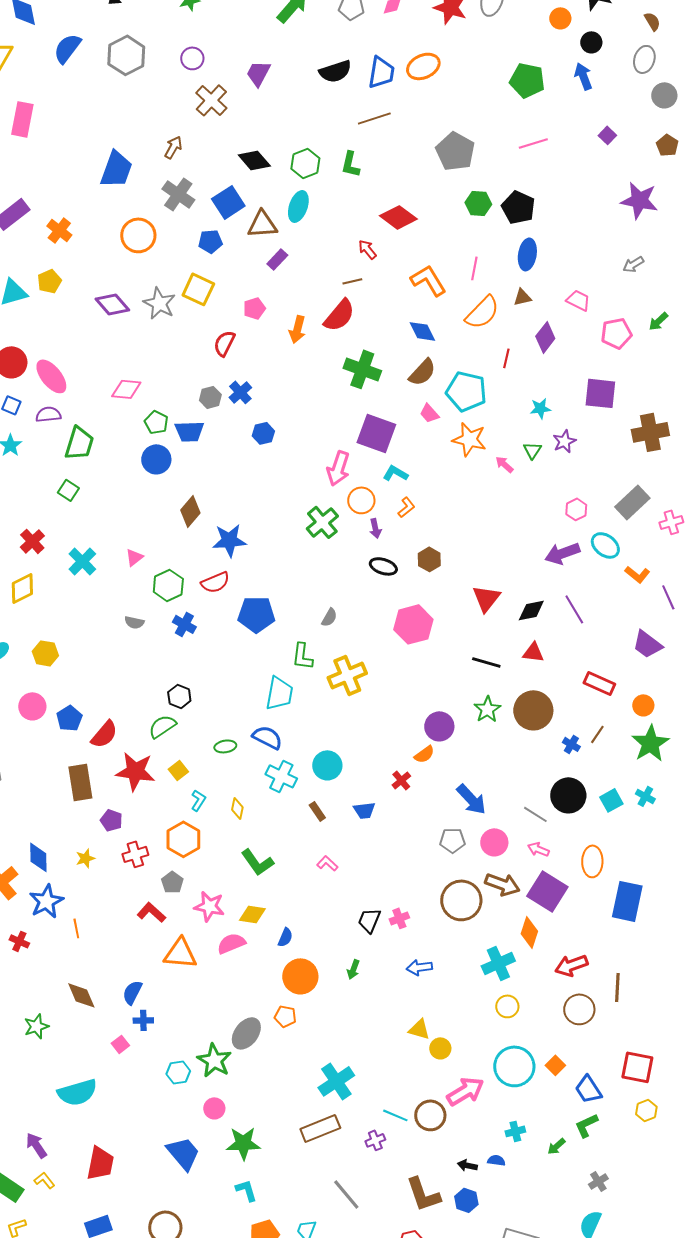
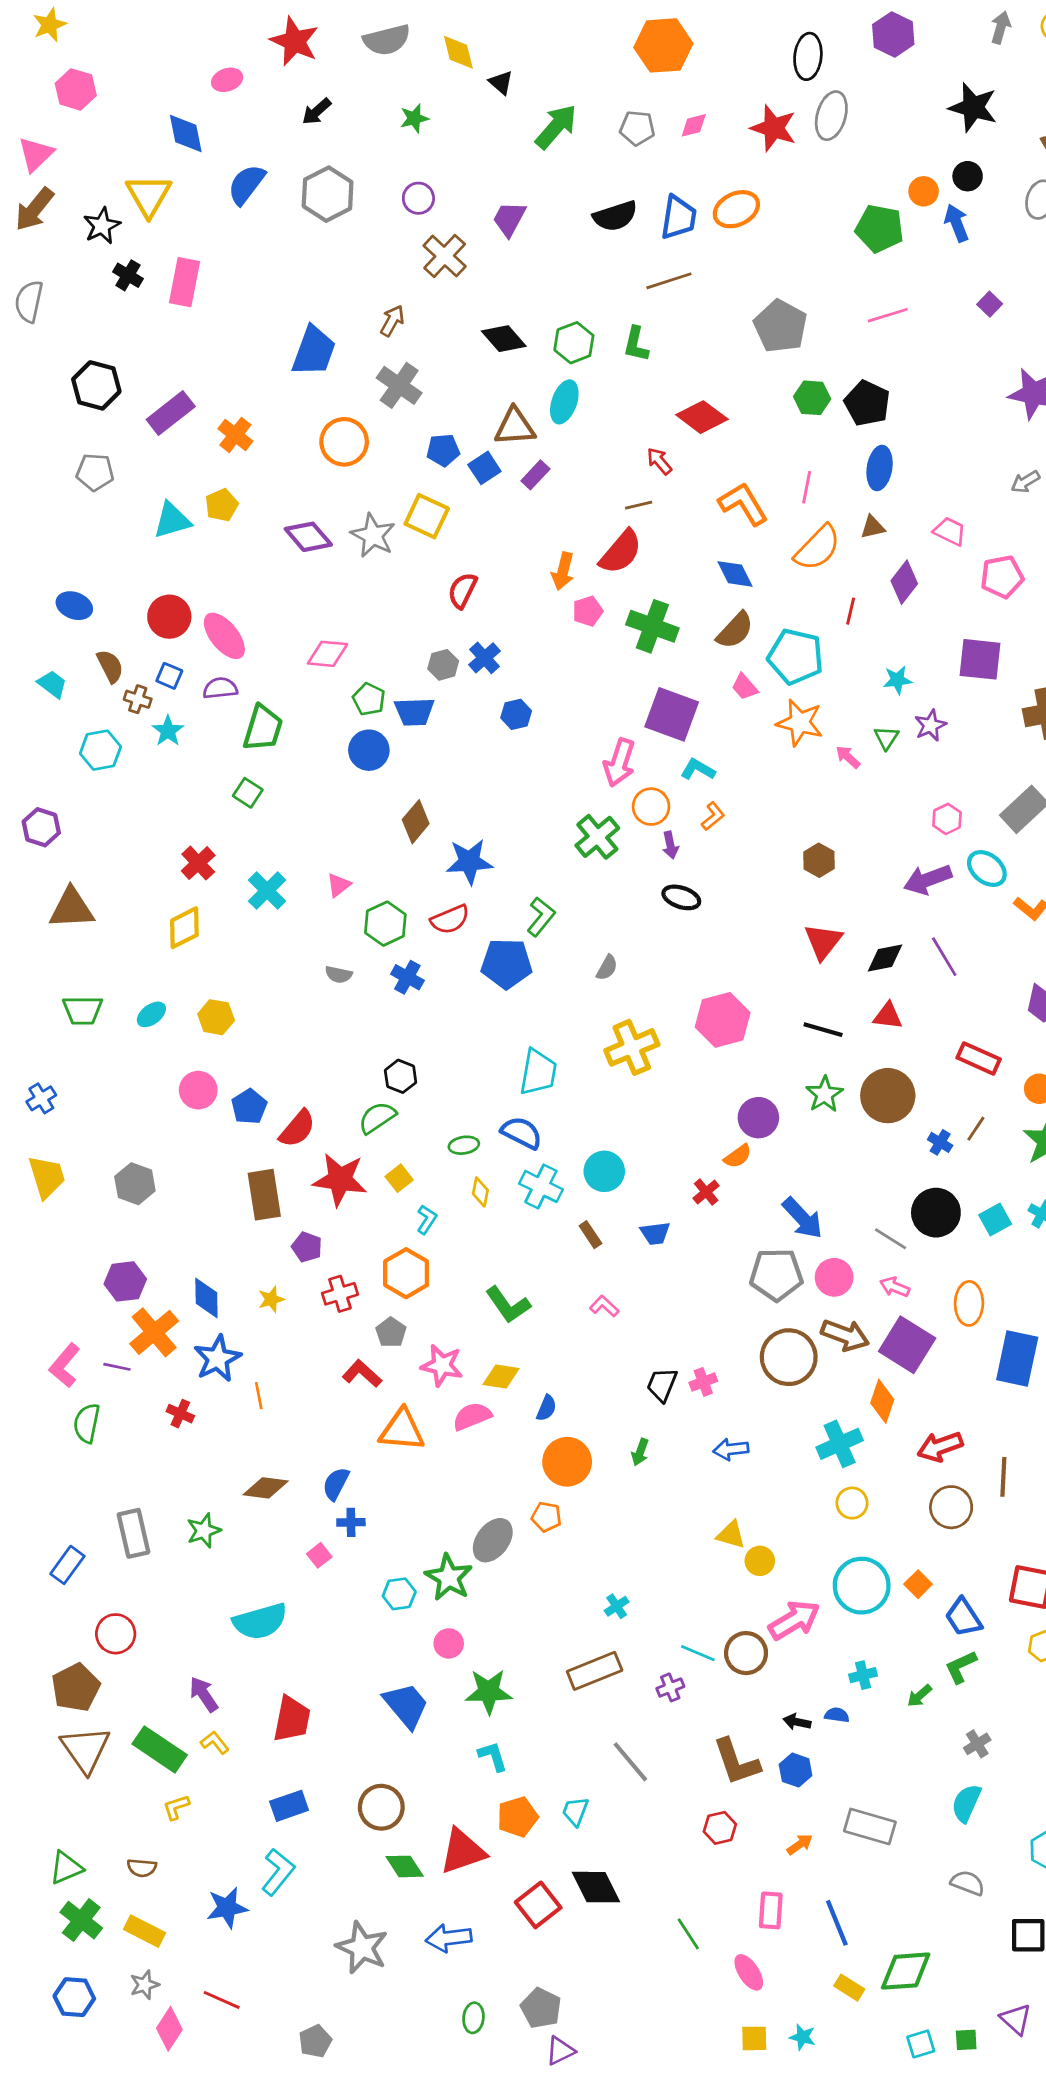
orange circle: (560, 18) -> (924, 191), moved
blue square: (228, 202) -> (484, 468), moved, size x0.7
pink pentagon: (254, 308) -> (588, 611), moved
brown hexagon: (429, 559) -> (819, 860), moved
pink hexagon: (413, 624) -> (723, 1020), moved
green L-shape: (302, 656) -> (541, 917), moved, turned -148
yellow diamond: (237, 808) -> (480, 1192), moved
gray pentagon: (452, 840) -> (776, 1275), size x1.5
brown diamond: (81, 995) -> (266, 1488), turned -60
cyan cross: (336, 1081) -> (617, 1606), size x0.5

